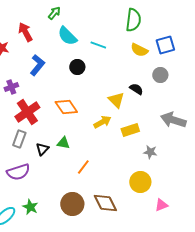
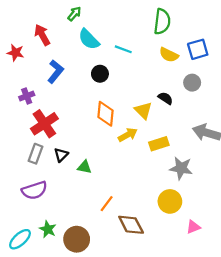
orange diamond: (66, 107) -> (106, 114), moved, turned 40
green triangle: (63, 143) -> (84, 167), moved
black triangle: (42, 149) -> (61, 155), moved
gray star: (150, 152) -> (181, 168), size x1.5
orange line: (83, 167) -> (107, 204), moved
brown circle: (72, 204) -> (77, 239), moved

